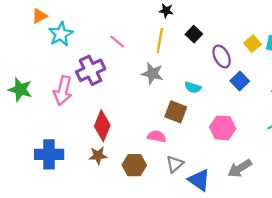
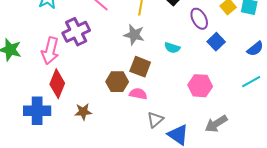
brown square: (176, 112) -> (140, 67), moved
red diamond: (102, 126) -> (57, 84), moved
brown hexagon: (134, 165) -> (117, 82), moved

